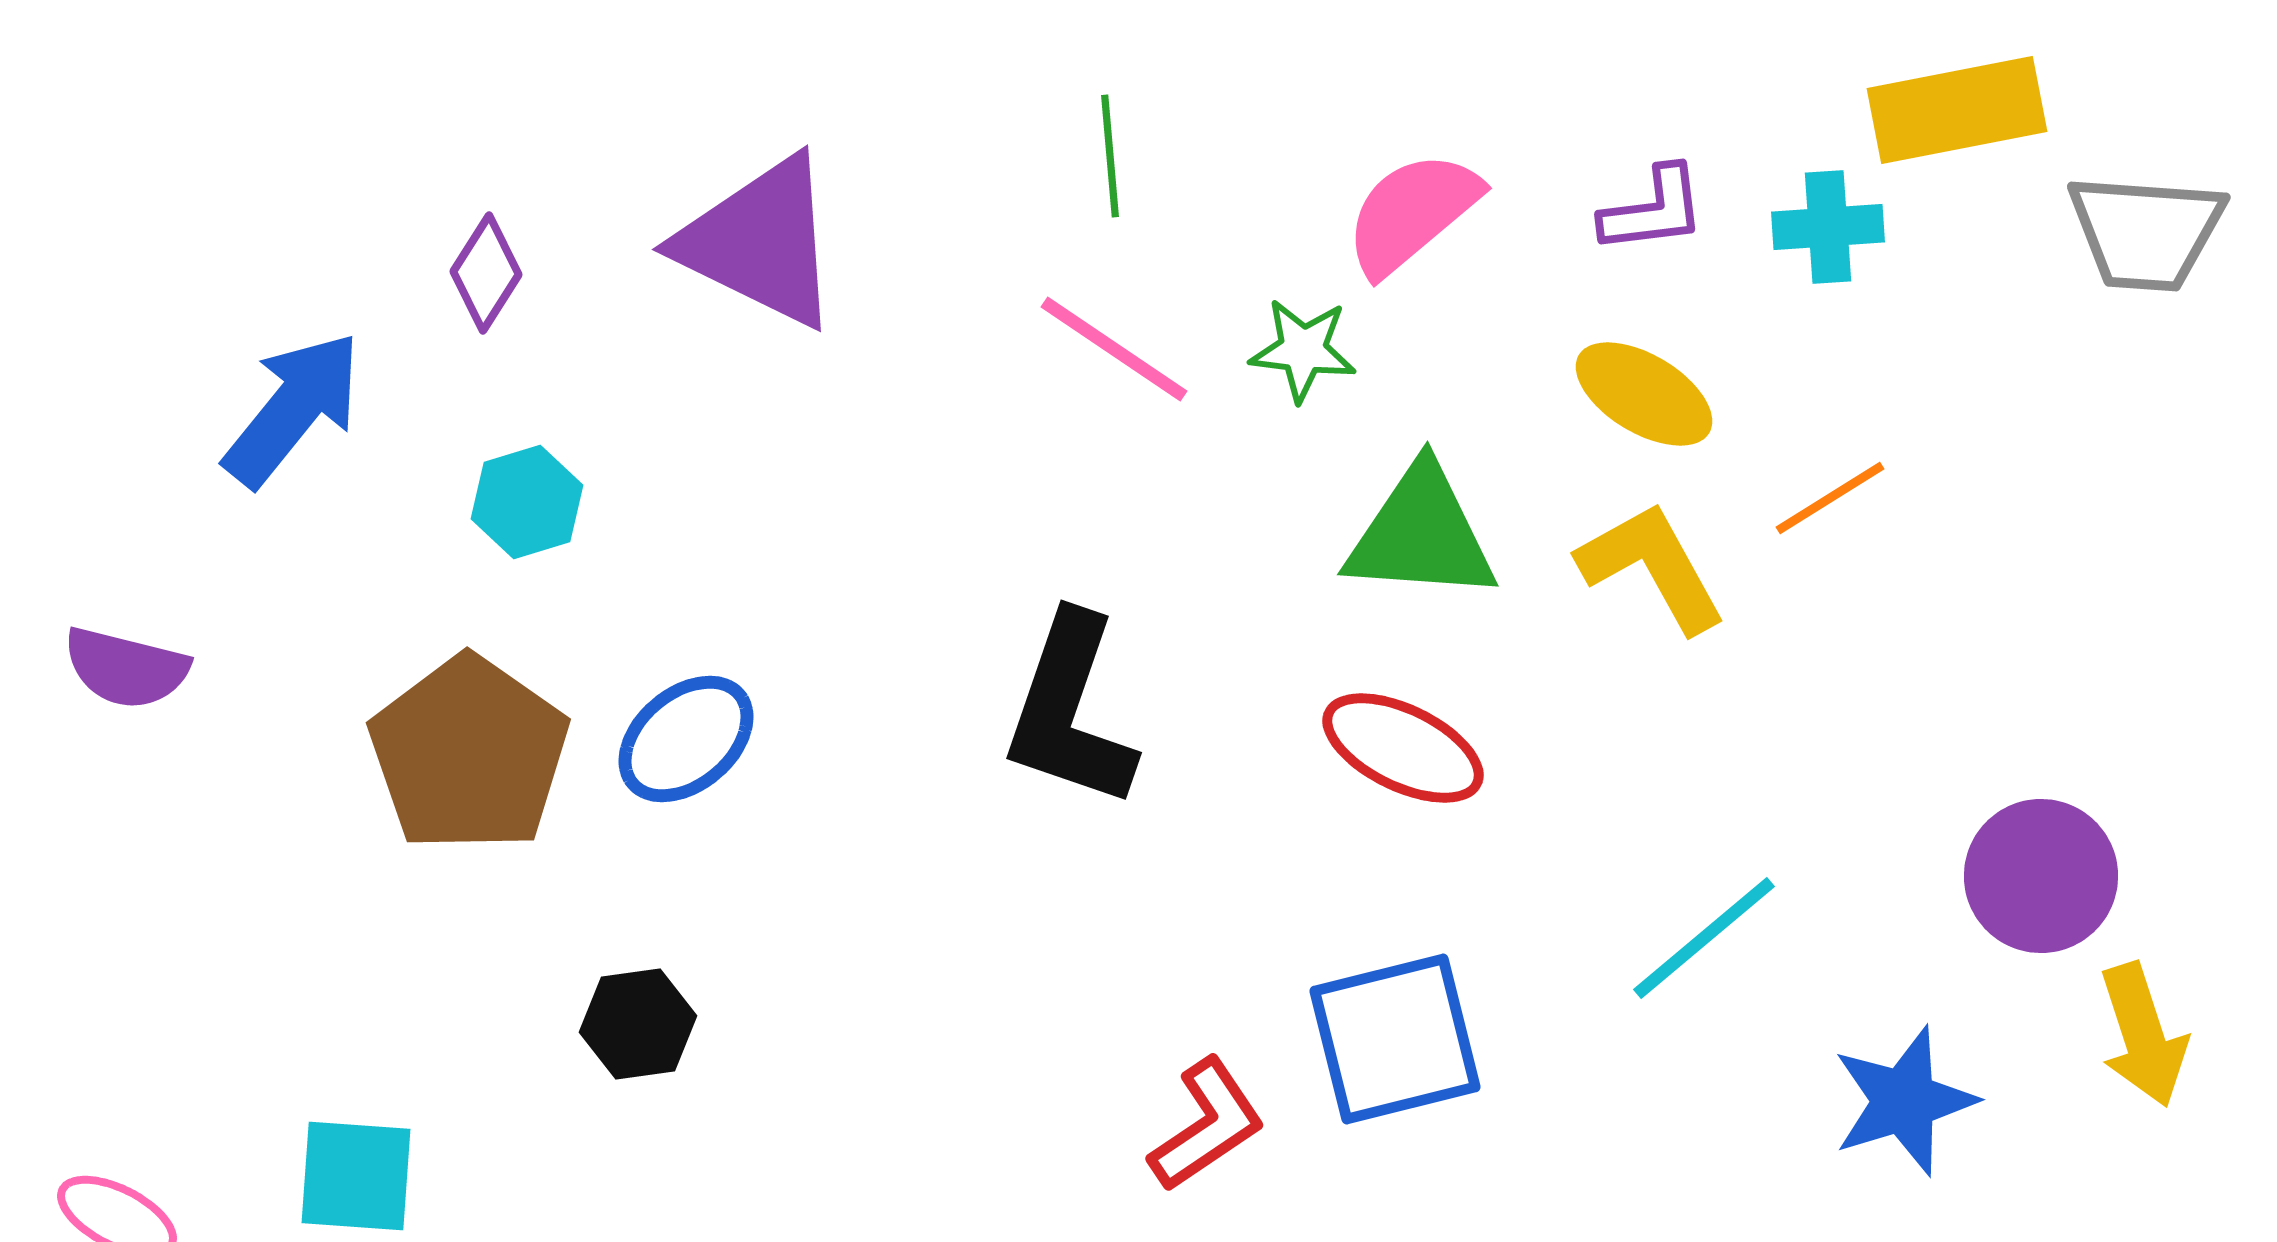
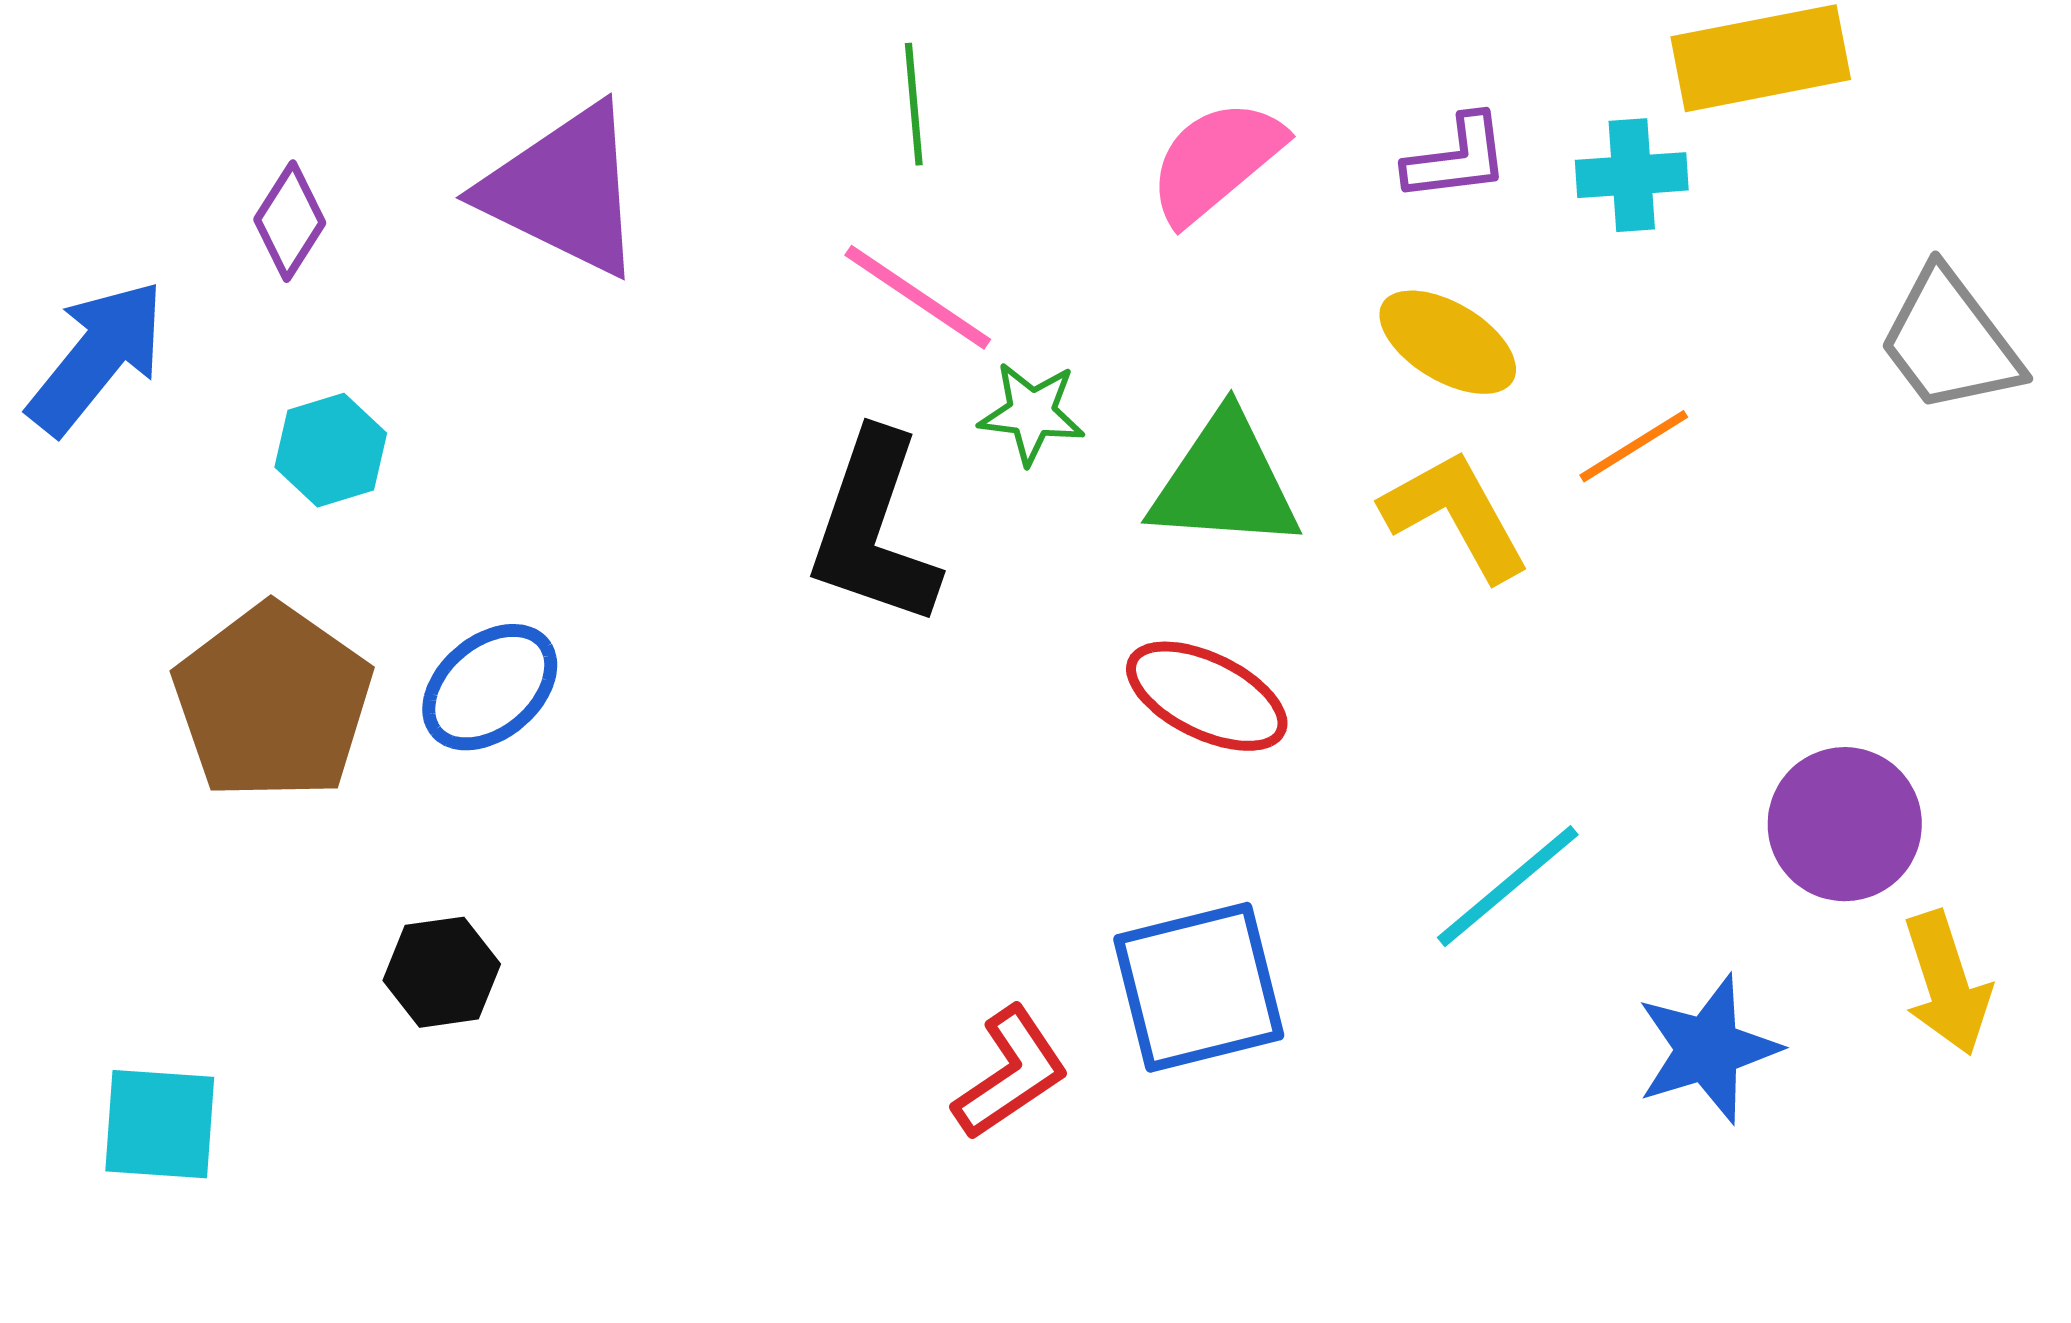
gray trapezoid: (2146, 232) -> (1950, 341), moved, turned 49
green star: (1303, 350) -> (1032, 413), moved
black L-shape: (1070, 711) -> (874, 529), moved

